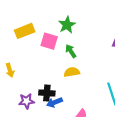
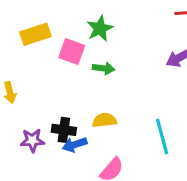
green arrow: (71, 51) -> (104, 68), turned 128
yellow semicircle: (72, 72) -> (104, 120), moved

